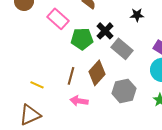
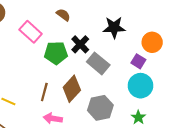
black star: (137, 15) -> (114, 27), size x1.5

